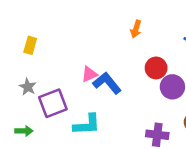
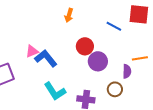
cyan L-shape: (87, 125) -> (55, 91), moved, turned 60

